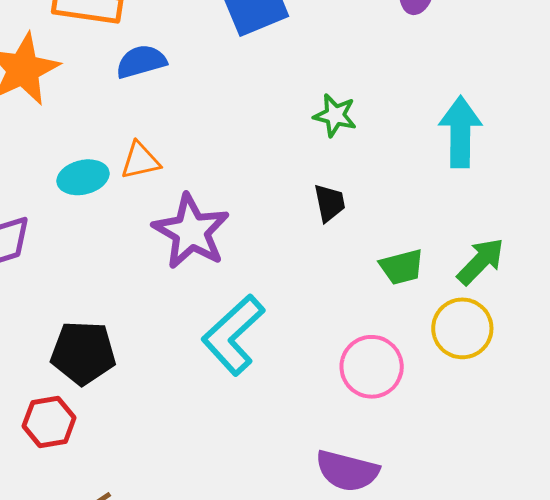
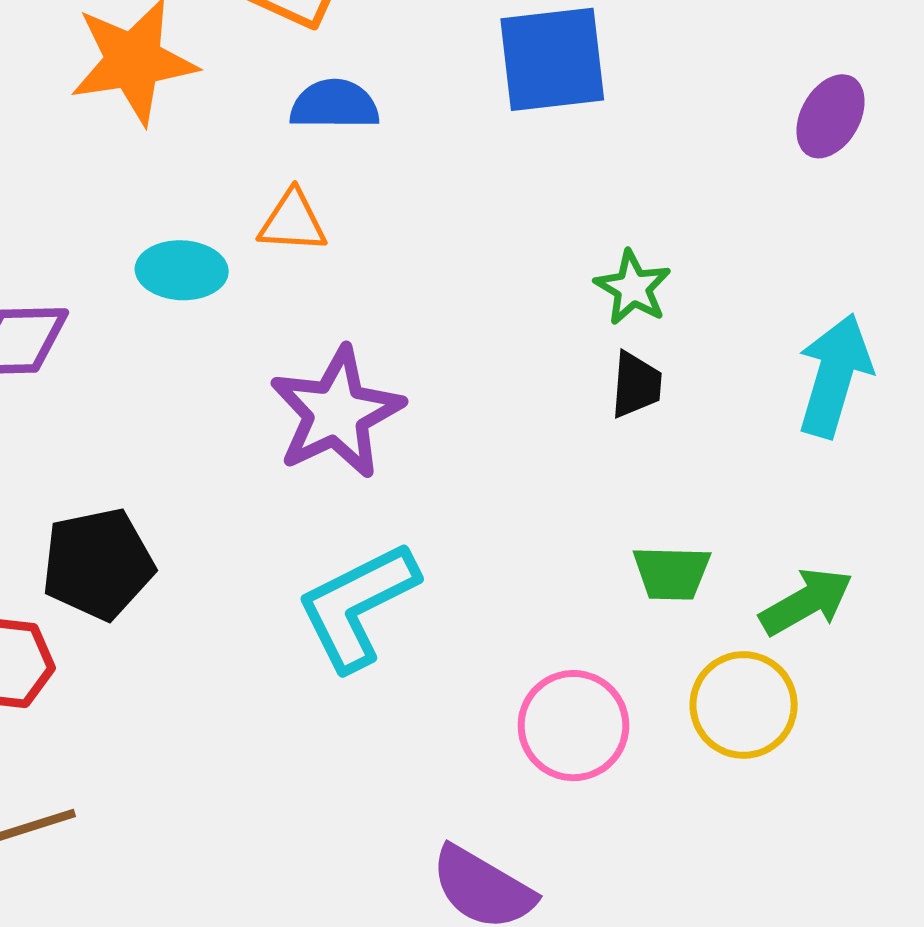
orange triangle: (140, 161) -> (293, 222), moved
black trapezoid: (330, 203) -> (636, 385), moved
black pentagon: (83, 353) -> (98, 564), turned -30

